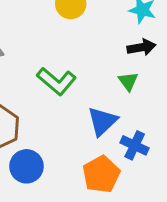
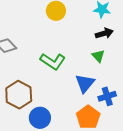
blue cross: (135, 145) -> (107, 96), turned -36

